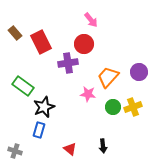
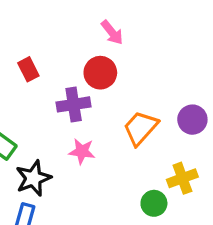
red rectangle: (41, 42) -> (28, 69), size x0.6
pink star: (88, 94) -> (82, 151), moved
green circle: (113, 107) -> (154, 203), moved

